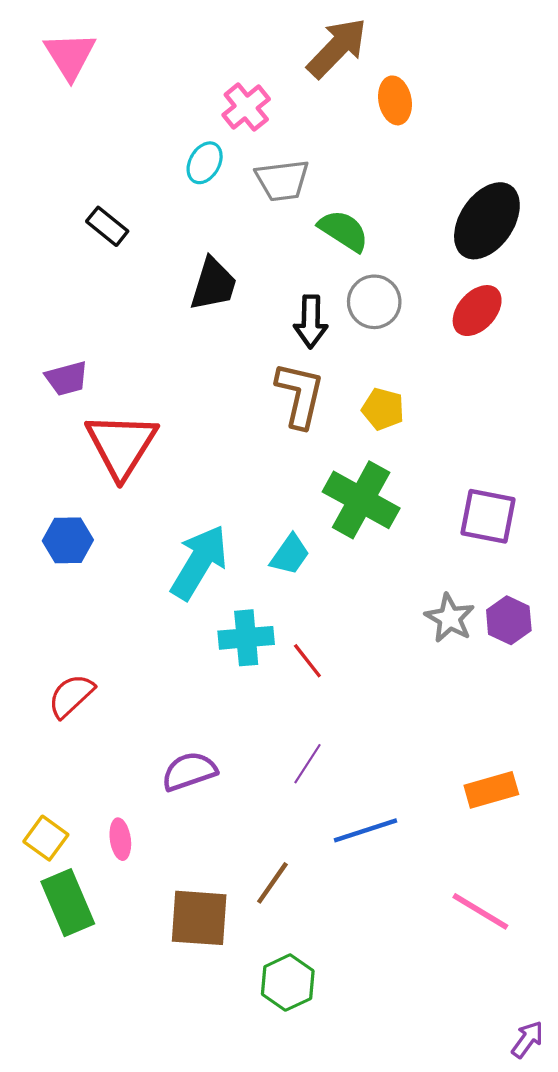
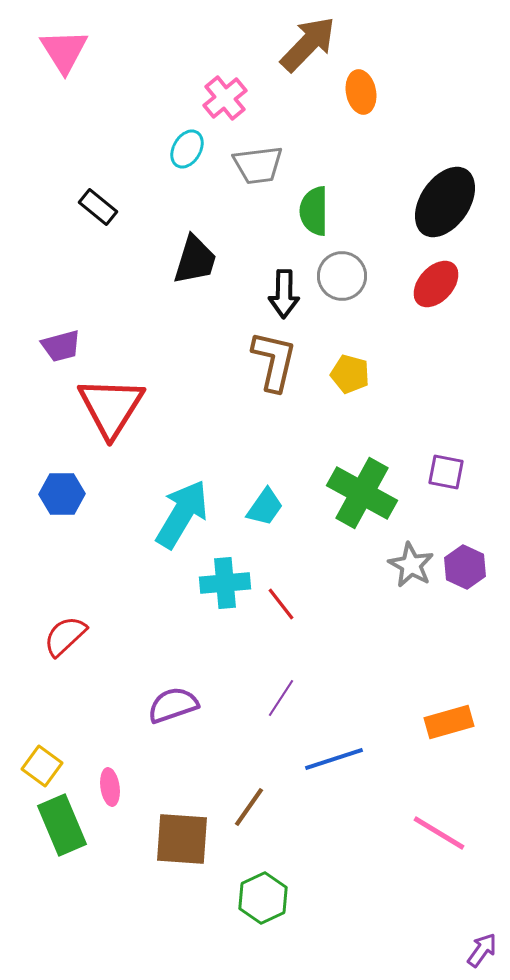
green semicircle: (344, 231) -> (314, 211), turned -123
green cross: (361, 500) -> (362, 493), moved
purple square: (488, 516) -> (446, 472), size x0.7
pink ellipse: (120, 839) -> (110, 787), moved

